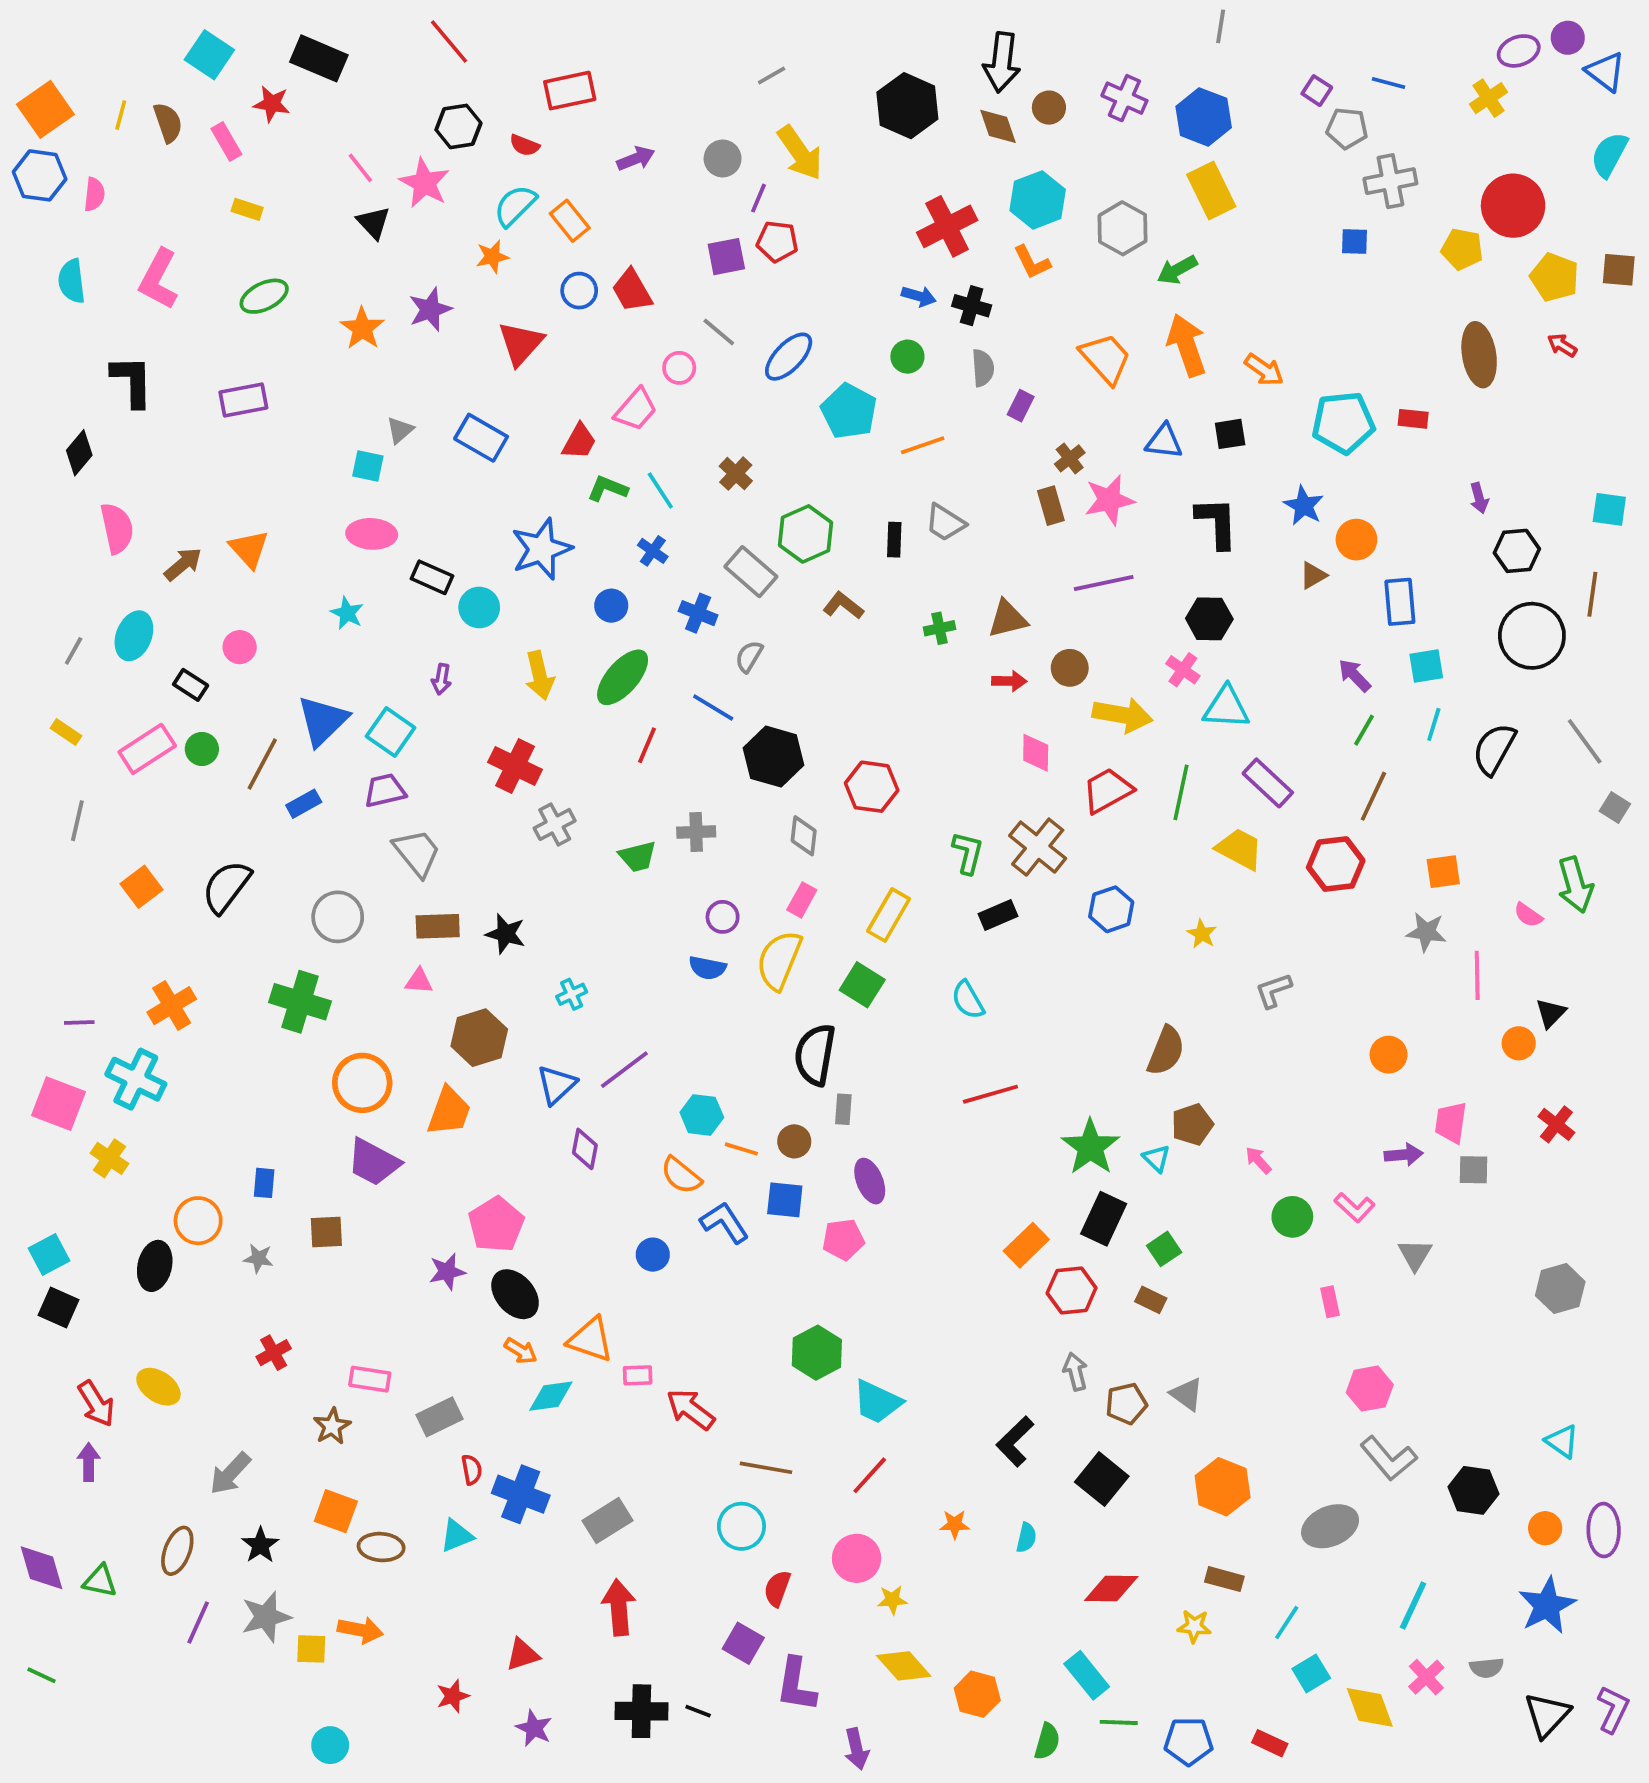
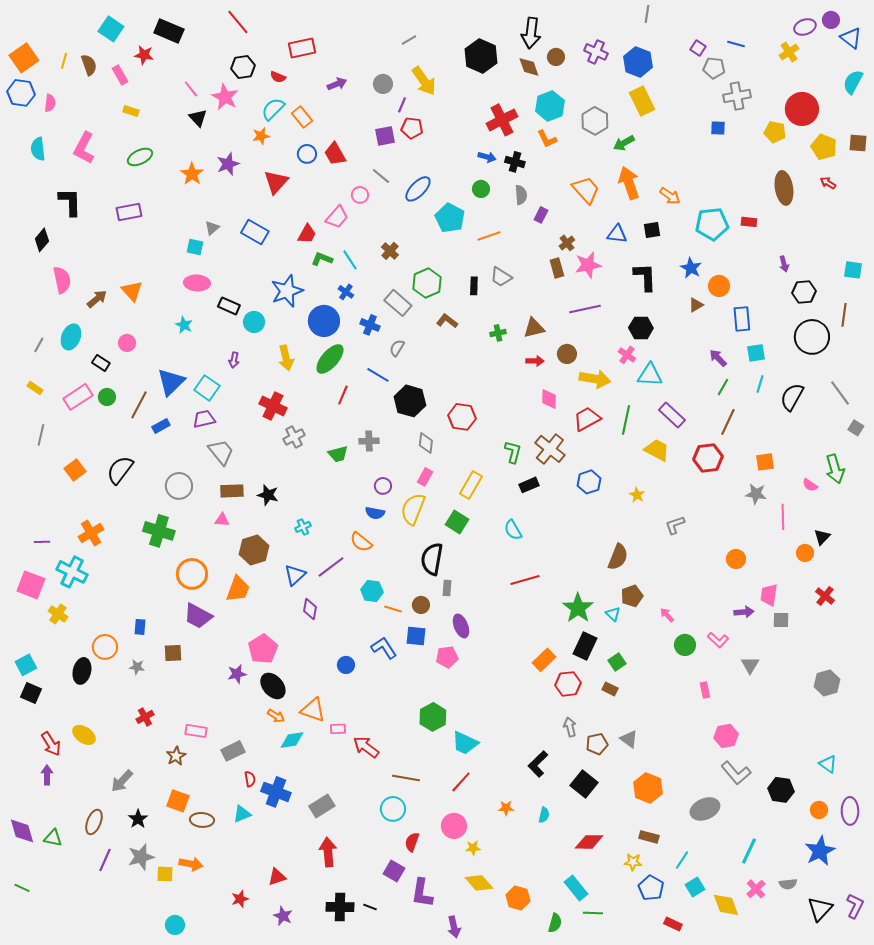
blue circle: (611, 606) -> (324, 321), size x1.8
orange semicircle: (681, 1175) -> (361, 542), moved
blue pentagon: (1189, 1741) -> (651, 888), moved, turned 30

